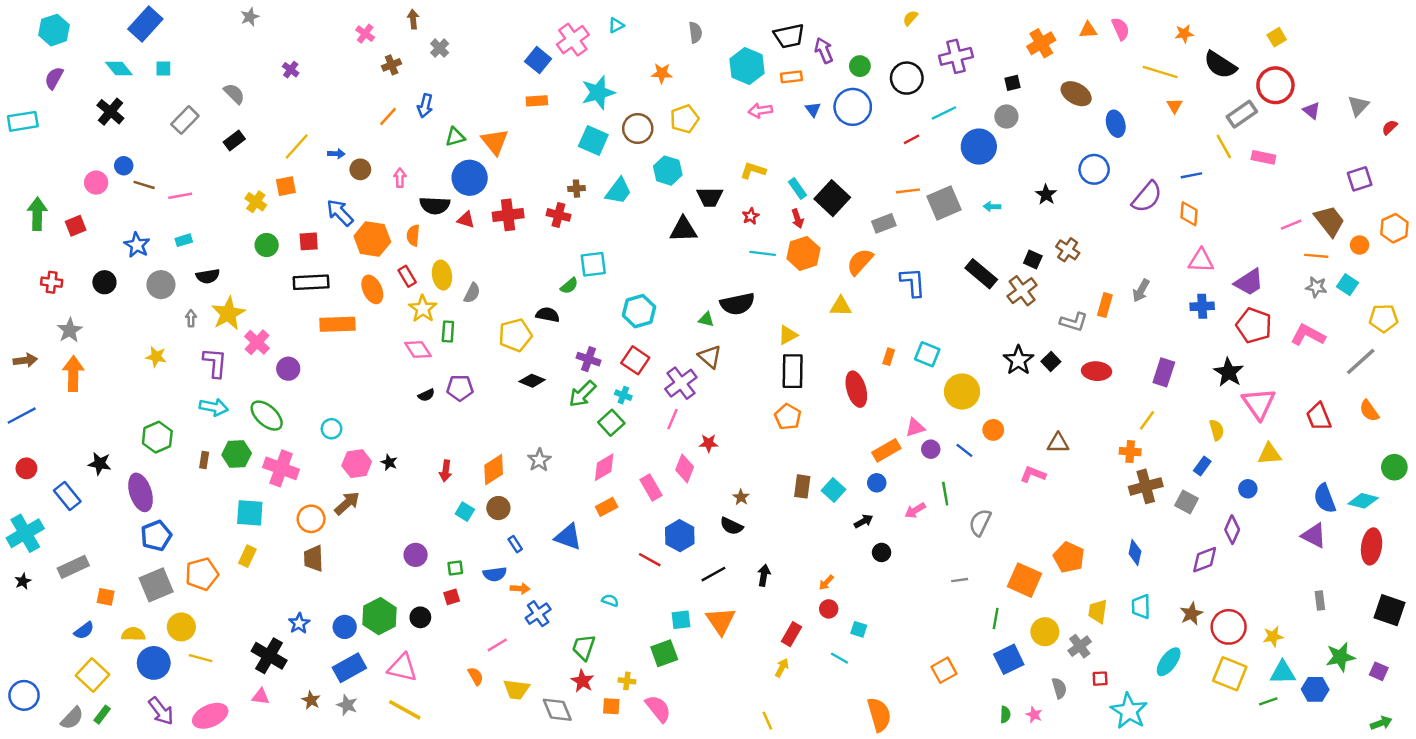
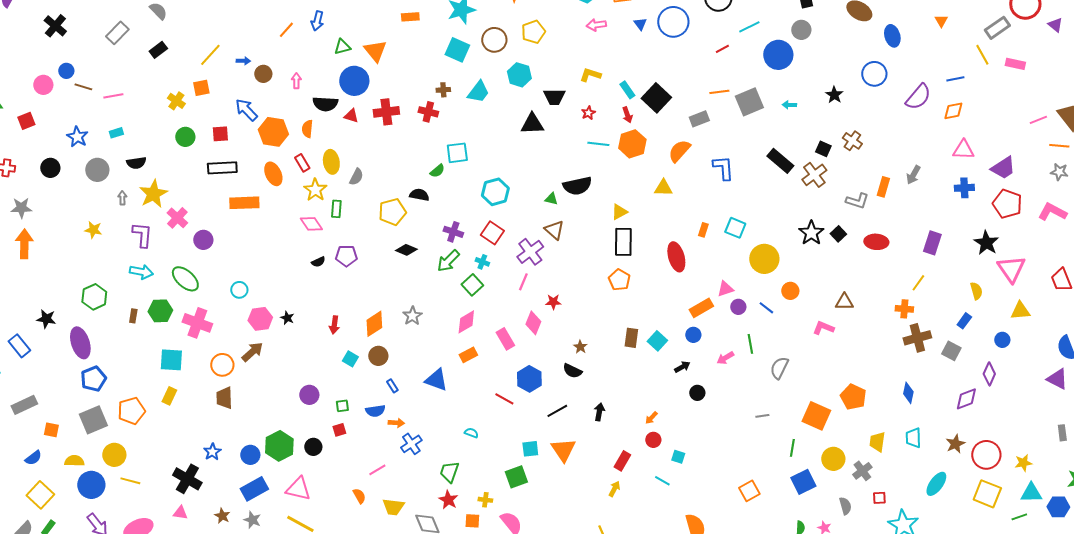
orange diamond: (1189, 214) -> (953, 111), turned 75
gray star: (70, 330) -> (21, 208), turned 30

